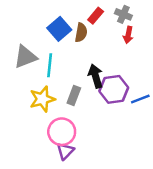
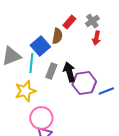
gray cross: (123, 14) -> (92, 21), turned 32
blue square: (59, 29) -> (40, 46), moved
gray rectangle: (74, 95) -> (51, 71), moved

